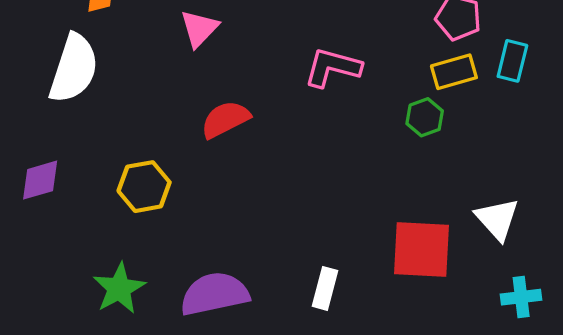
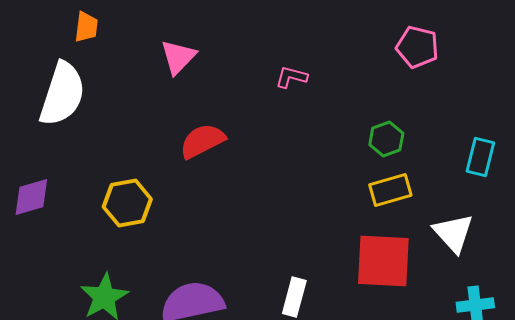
cyan rectangle: (512, 61) -> (480, 157), moved
pink L-shape: (333, 67) -> (291, 77), moved, size x0.6
yellow rectangle: (454, 72) -> (390, 190), moved

